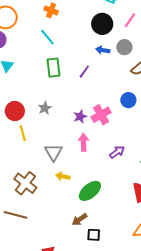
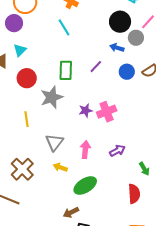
gray circle: (124, 47) -> (136, 38), moved
green rectangle: (54, 68) -> (66, 70), moved
blue circle: (128, 100) -> (127, 72), moved
gray star: (45, 108) -> (52, 97), size x1.6
red circle: (15, 111) -> (27, 78), moved
pink arrow: (84, 142) -> (85, 149), moved

